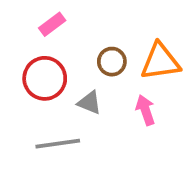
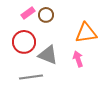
brown circle: (112, 62) -> (46, 15), moved
gray triangle: (89, 103) -> (48, 55), size x1.5

